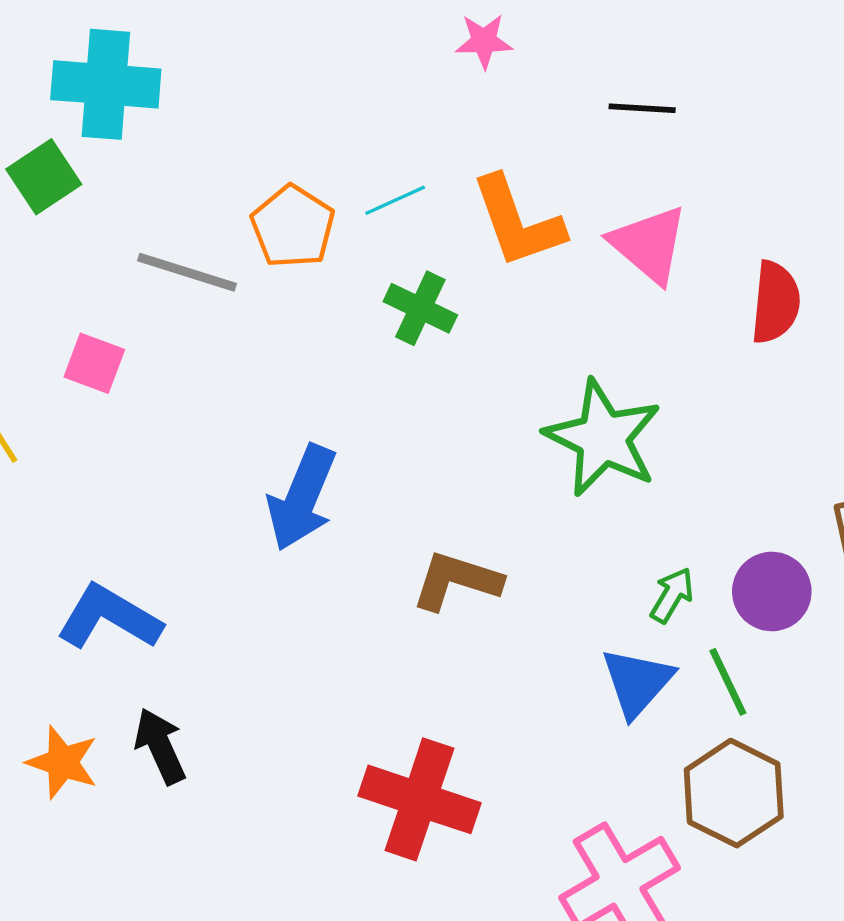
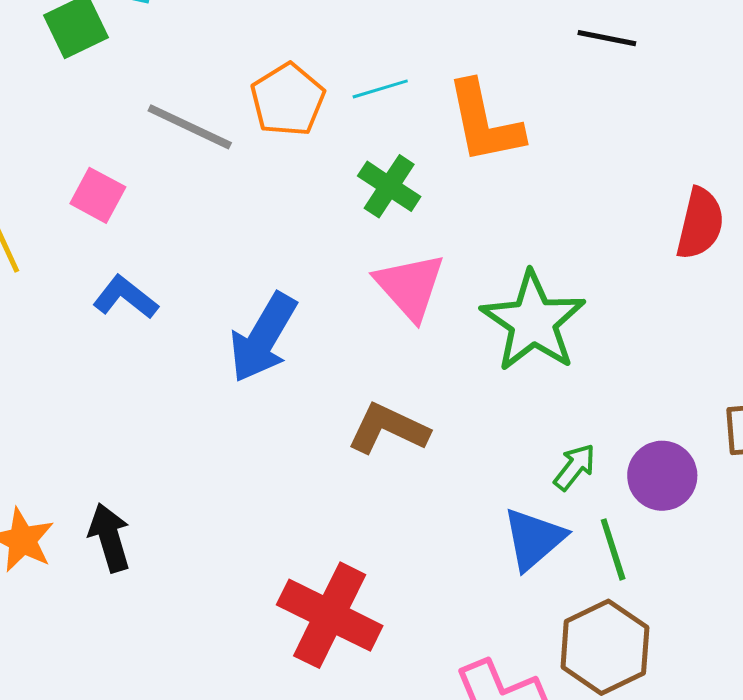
pink triangle: (649, 244) -> (410, 286), moved
blue L-shape: (109, 617) -> (125, 297), moved, size x0.7

